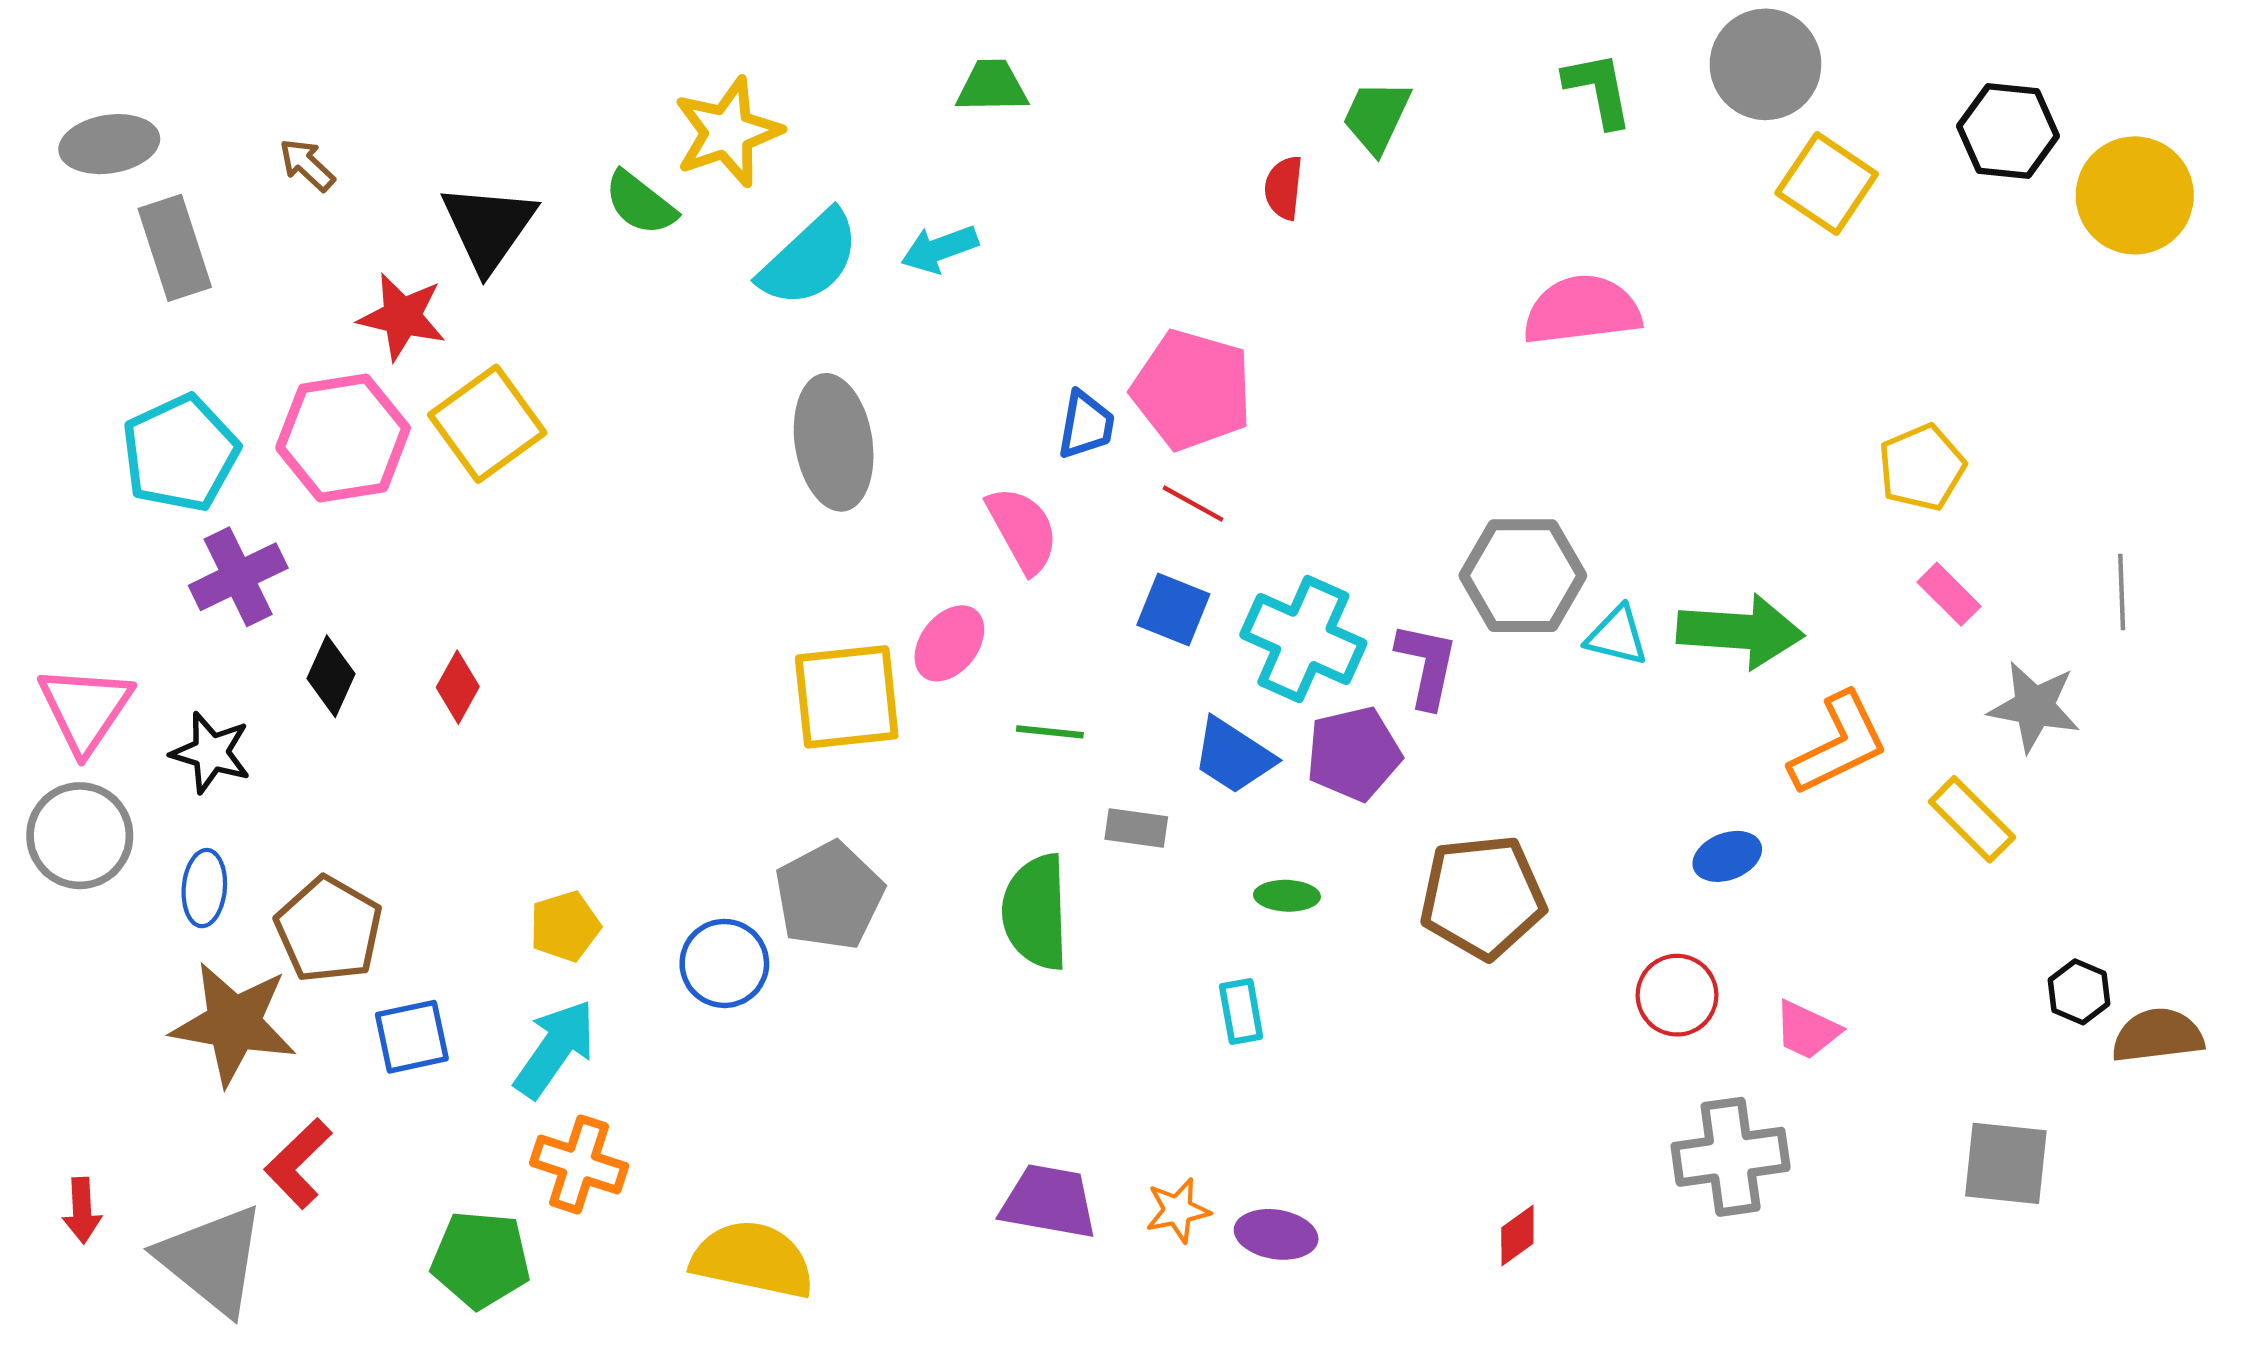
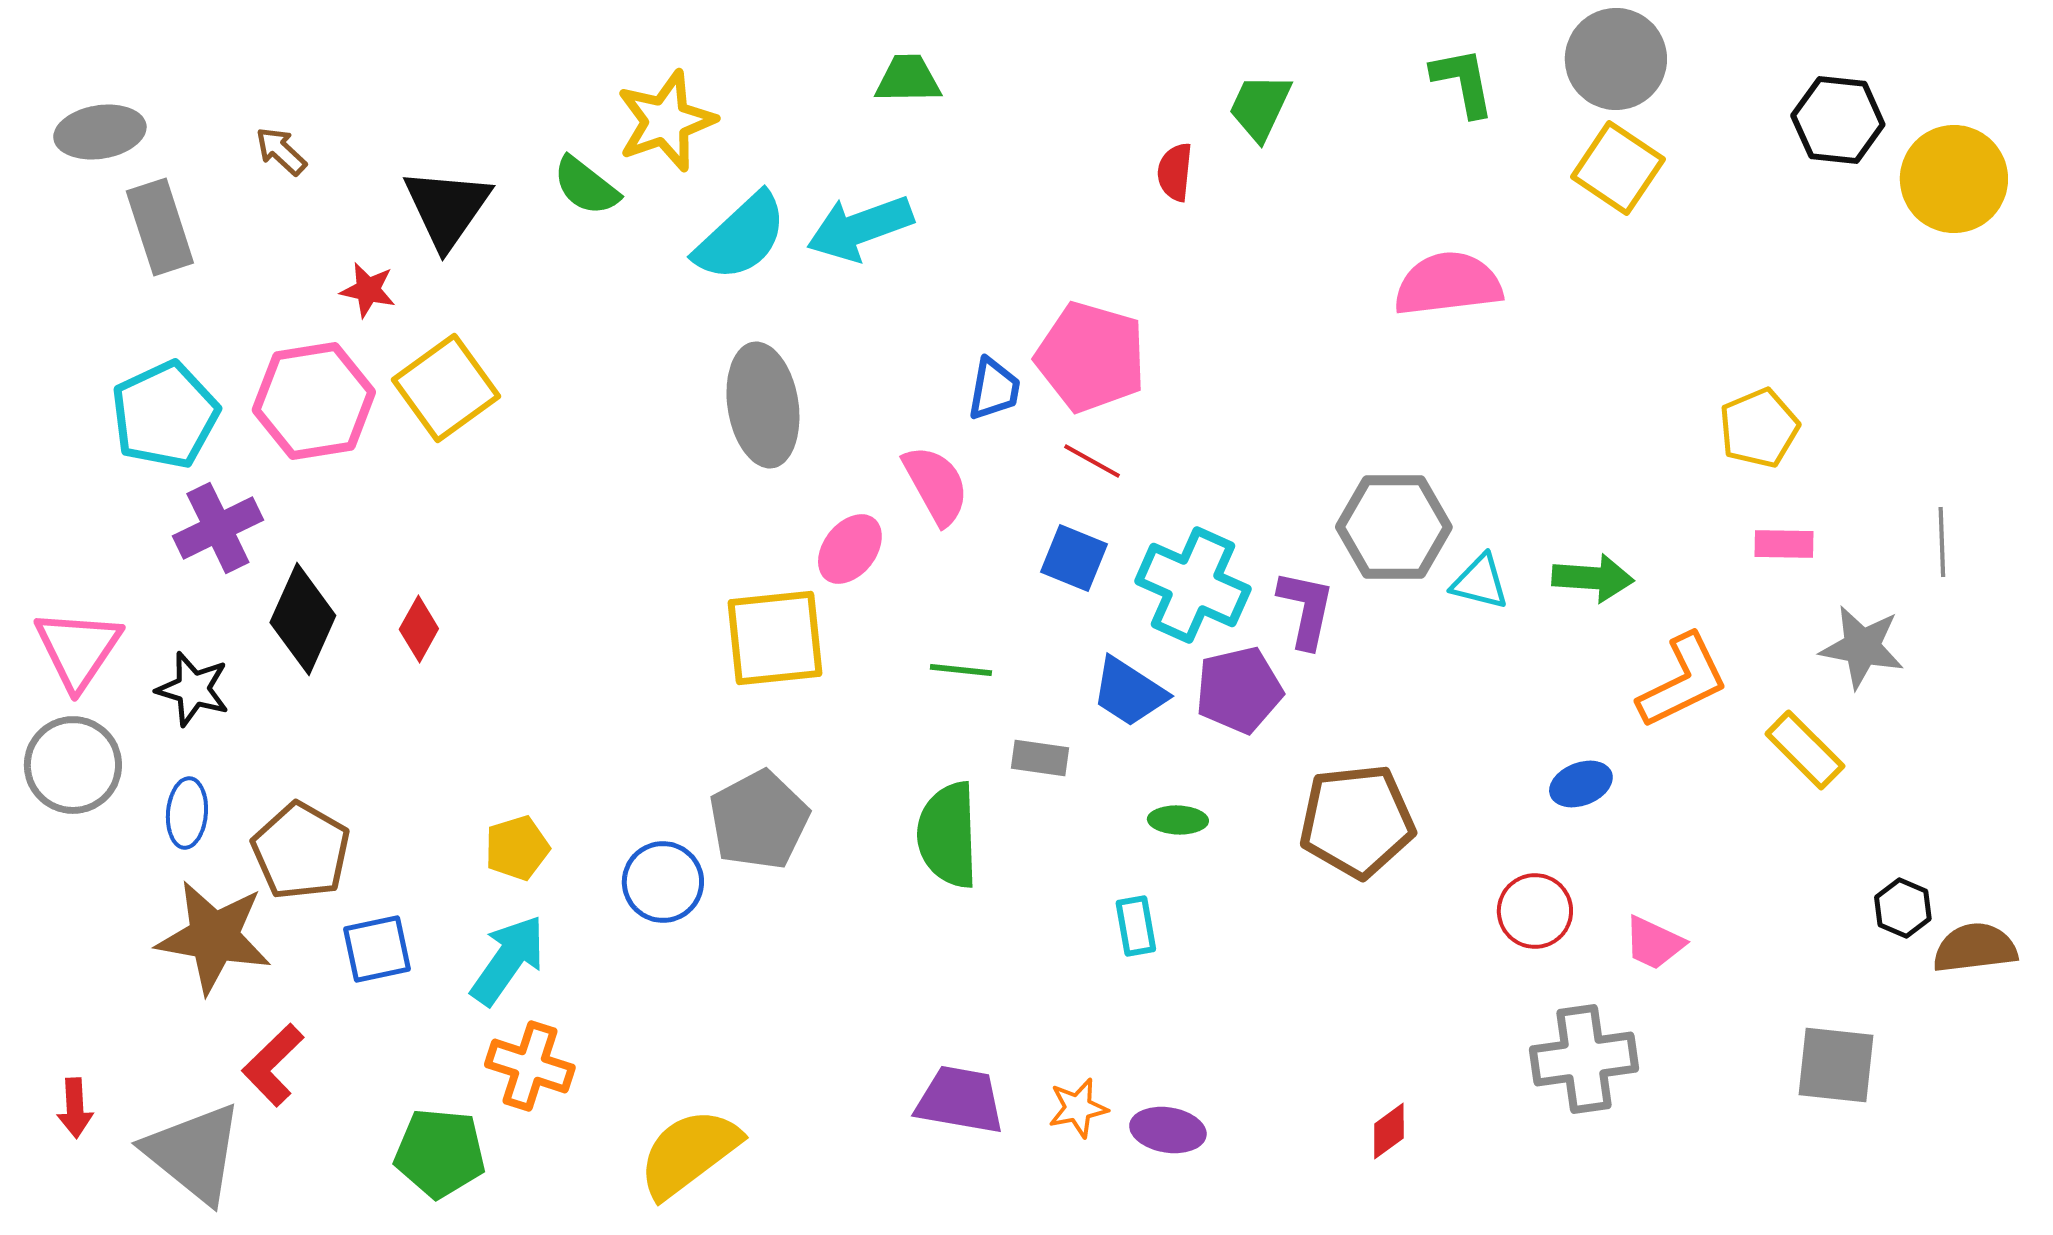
yellow square: (1827, 183) -> (1618, 168), moved
cyan arrow: (940, 249) -> (860, 228), size x1.5
red star: (402, 317) -> (368, 290), size x0.7
pink rectangle: (1949, 594) -> (1784, 544), turned -44
green arrow: (1740, 631) -> (1593, 578), size x0.7
pink ellipse: (949, 643) -> (850, 549), moved
black diamond: (331, 676) -> (303, 619), size x1.5
yellow semicircle: (753, 1260) -> (689, 1153), turned -49

